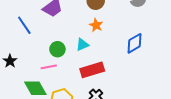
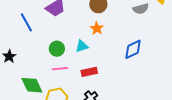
pink line: (49, 67) -> (60, 69), moved
red rectangle: (92, 70) -> (89, 72), size x0.7

